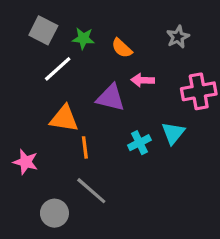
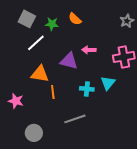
gray star: (178, 37) -> (127, 21), moved
orange semicircle: (122, 48) -> (75, 19), moved
cyan cross: (139, 143) -> (87, 89), turned 32
gray line: (91, 191) -> (75, 119), moved, turned -60

